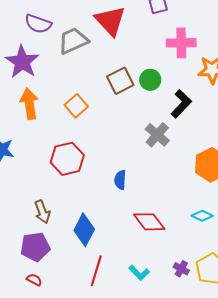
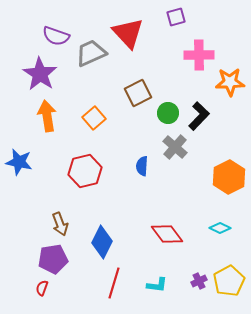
green circle: (150, 80) -> (168, 113), moved
blue semicircle: (120, 180) -> (142, 166), moved
purple cross: (181, 269) -> (199, 281), turned 35
cyan L-shape: (139, 273) -> (157, 285), turned -40
red semicircle: (34, 280) -> (42, 288), moved, turned -98

